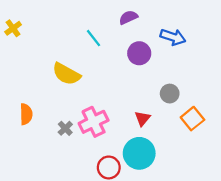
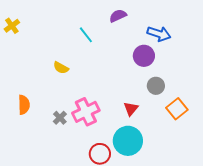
purple circle: (139, 53) -> (144, 56), moved
yellow semicircle: (66, 74) -> (61, 68), size x0.6

